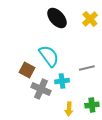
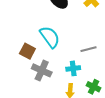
cyan cross: (62, 81) -> (73, 68), moved
green cross: (92, 105) -> (94, 87), turned 32

